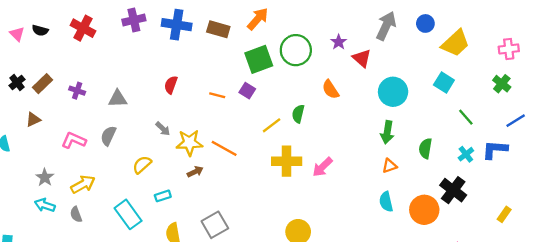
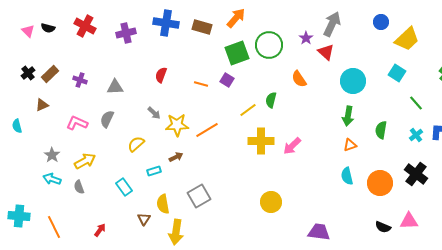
purple cross: (134, 20) -> (126, 33), moved
gray arrow: (386, 26) -> (332, 24), moved
orange line: (224, 148) -> (207, 130), turned -60
brown arrow: (195, 172) -> (176, 157), moved
black cross: (453, 190) -> (416, 174), moved
cyan rectangle: (128, 214) -> (124, 187), size x0.7

